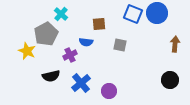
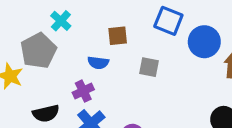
blue circle: (157, 13) -> (204, 42), moved
purple cross: (70, 55) -> (83, 91), moved

